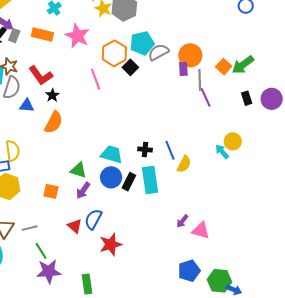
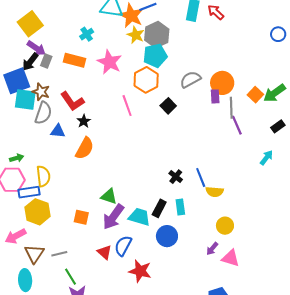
cyan pentagon: (142, 43) -> (155, 56), moved
black square: (130, 67) -> (168, 106), moved
black rectangle: (247, 98) -> (278, 126), turned 72
yellow circle: (233, 141) -> (225, 226), moved
black cross: (145, 150) -> (176, 177), turned 32
cyan arrow: (222, 152) -> (266, 158), moved, turned 77
cyan trapezoid: (112, 154) -> (139, 217), moved
yellow semicircle: (184, 164) -> (215, 192), turned 66
blue circle: (111, 177) -> (167, 236), moved
cyan rectangle: (150, 180) -> (180, 207), size x0.6
purple arrow: (83, 191) -> (113, 217), size x1.5
red star: (111, 244) -> (140, 271), turned 30

